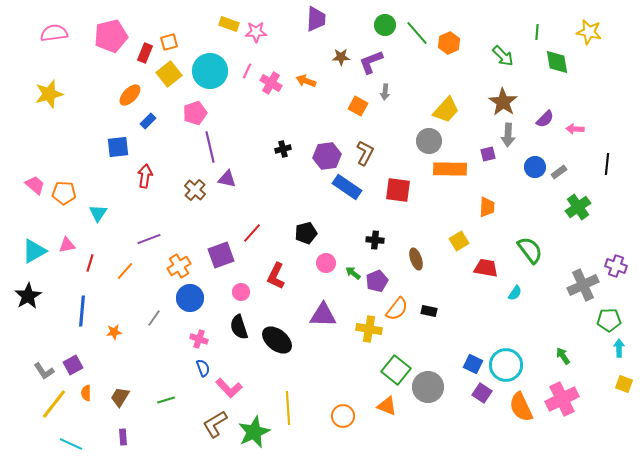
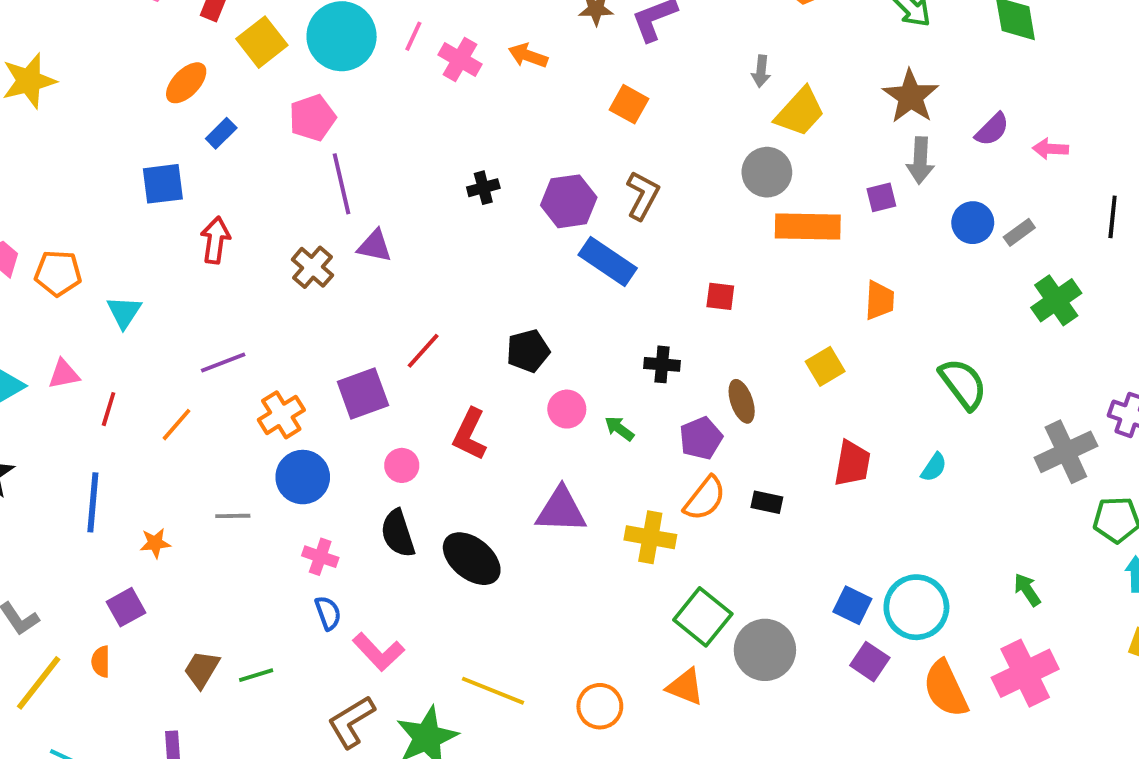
gray arrow: (385, 92) -> (761, 71), moved
red square: (398, 190) -> (720, 296), moved, size x0.6
red trapezoid: (486, 268) -> (852, 463), moved, turned 90
purple pentagon: (377, 281) -> (701, 438), moved
gray line: (154, 318) -> (233, 516), turned 54
purple square: (73, 365) -> (126, 607), moved
brown trapezoid: (120, 397) -> (202, 669), moved
yellow line: (288, 408) -> (493, 691), turned -64

